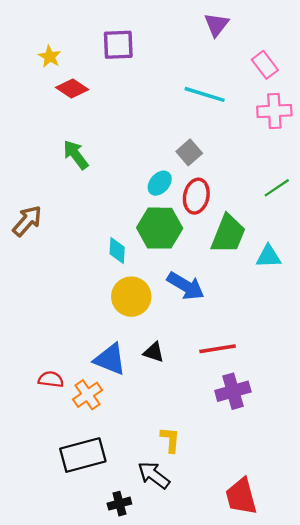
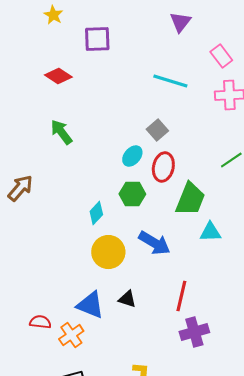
yellow star: (50, 57) -> (53, 15), moved
green hexagon: (160, 228) -> (132, 194), size x0.7
cyan diamond: (117, 250) -> (96, 213), turned 40
cyan triangle: (268, 256) -> (210, 232), moved
red line: (218, 349) -> (181, 296), turned -68

